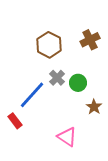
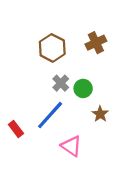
blue line: (32, 95) -> (50, 115), moved

